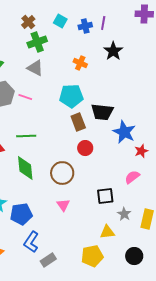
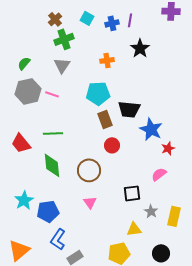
orange cross: (80, 63) -> (107, 60), turned -32
gray triangle: (35, 68) -> (62, 65), turned 36

